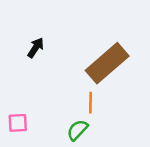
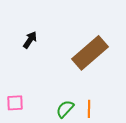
orange line: (91, 103) -> (89, 109), moved

